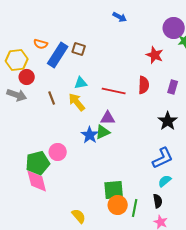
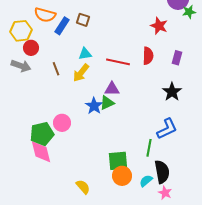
orange semicircle: (41, 44) -> (45, 15), size x1.5
blue rectangle: (58, 55) -> (62, 26), size x0.7
yellow arrow: (77, 102) -> (81, 73), turned -102
cyan semicircle: (165, 181) -> (146, 181), moved
black semicircle: (158, 201) -> (162, 172), size x1.6
green line: (135, 208) -> (149, 148), moved

